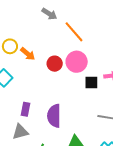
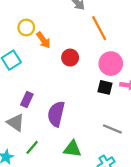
pink circle: (77, 62) -> (111, 64), moved
gray triangle: (20, 132) -> (16, 122), turned 36

